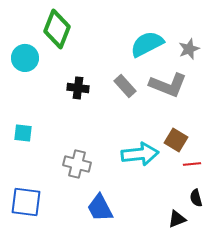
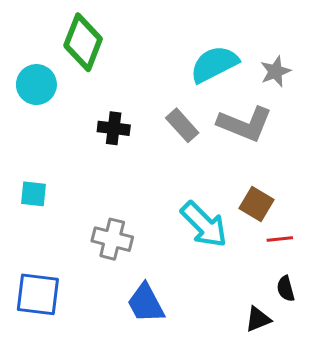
cyan arrow: (140, 154) -> (204, 224), turned 51

